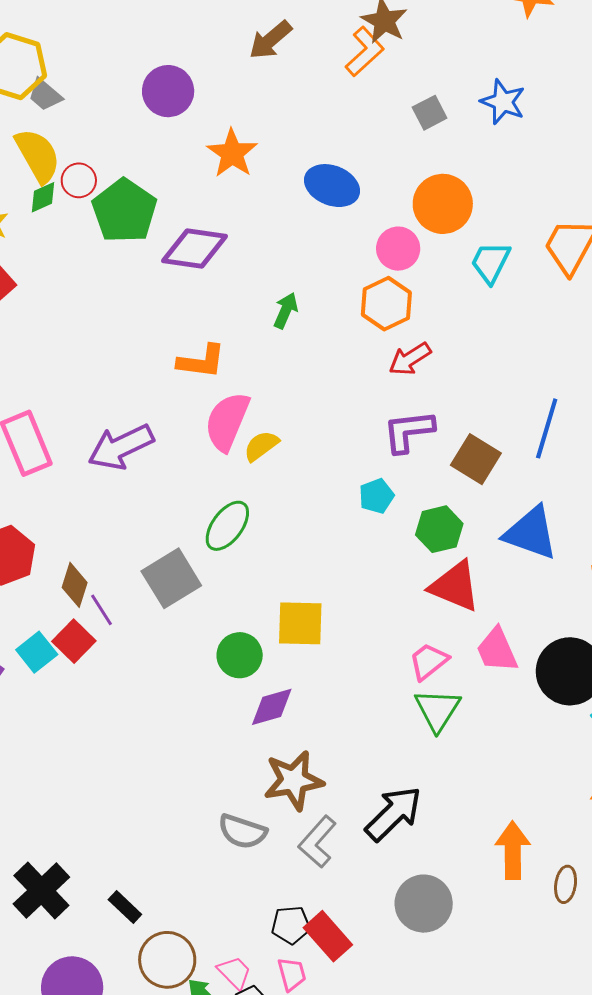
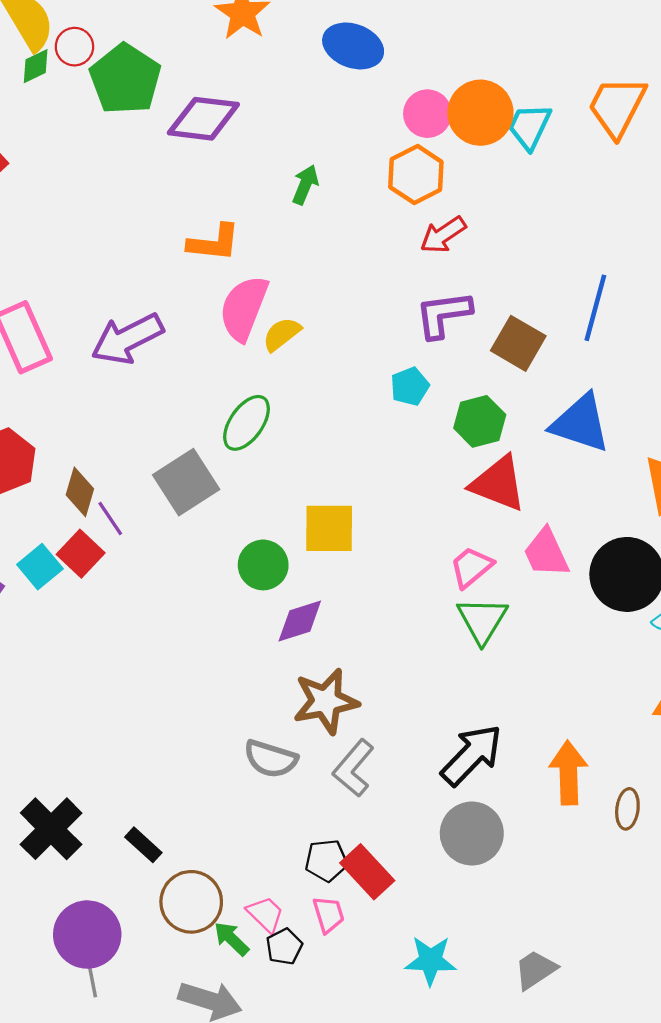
orange circle: (443, 204) -> (480, 113), moved
black arrow: (393, 814) -> (472, 755), moved

